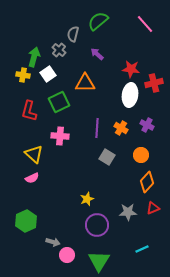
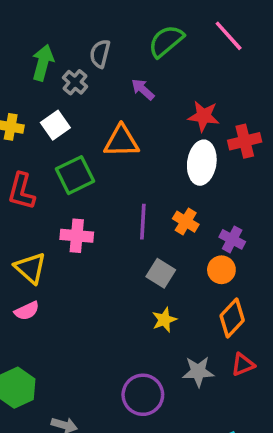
green semicircle: (98, 21) -> (166, 41), moved
green arrow: (34, 57) -> (43, 63), moved
purple cross: (147, 125) -> (232, 239), moved
yellow star: (87, 199) -> (164, 320), moved

